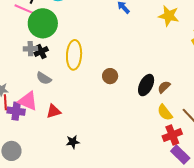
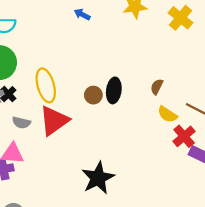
black ellipse: (146, 85) -> (114, 90), moved
red triangle: (54, 111) -> (54, 121), moved, size x1.8
black star: (73, 142) -> (98, 178), moved, size x2.0

